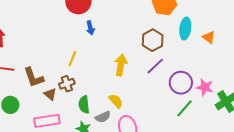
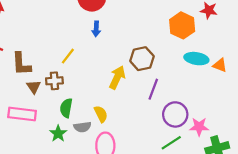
cyan ellipse: (185, 28) -> (196, 59), turned 75
orange triangle: (209, 37) -> (220, 65), moved, turned -32
brown hexagon: (153, 40) -> (142, 59), moved
purple line: (155, 66) -> (153, 89), turned -42
pink star: (205, 87) -> (199, 127), turned -30

